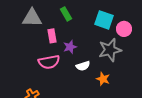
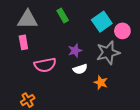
cyan square: (104, 20) -> (102, 22), turned 36
pink rectangle: (52, 36) -> (23, 42), moved
purple star: (70, 47) -> (75, 51), moved

